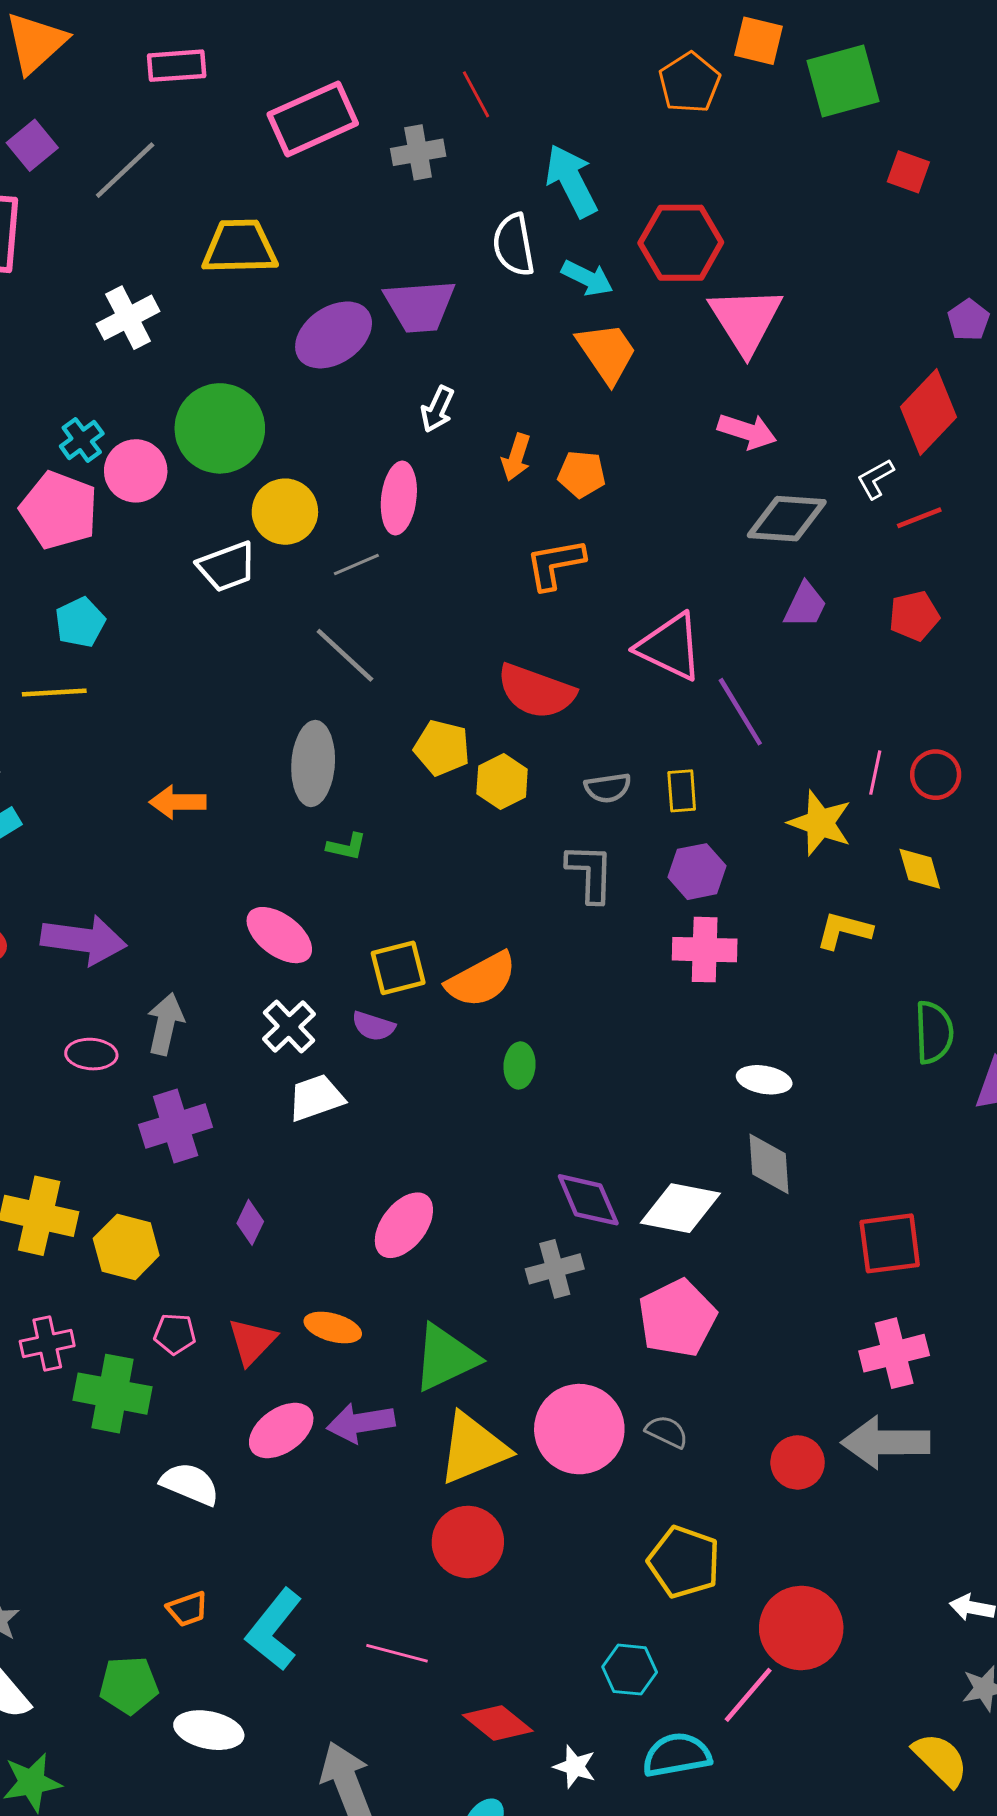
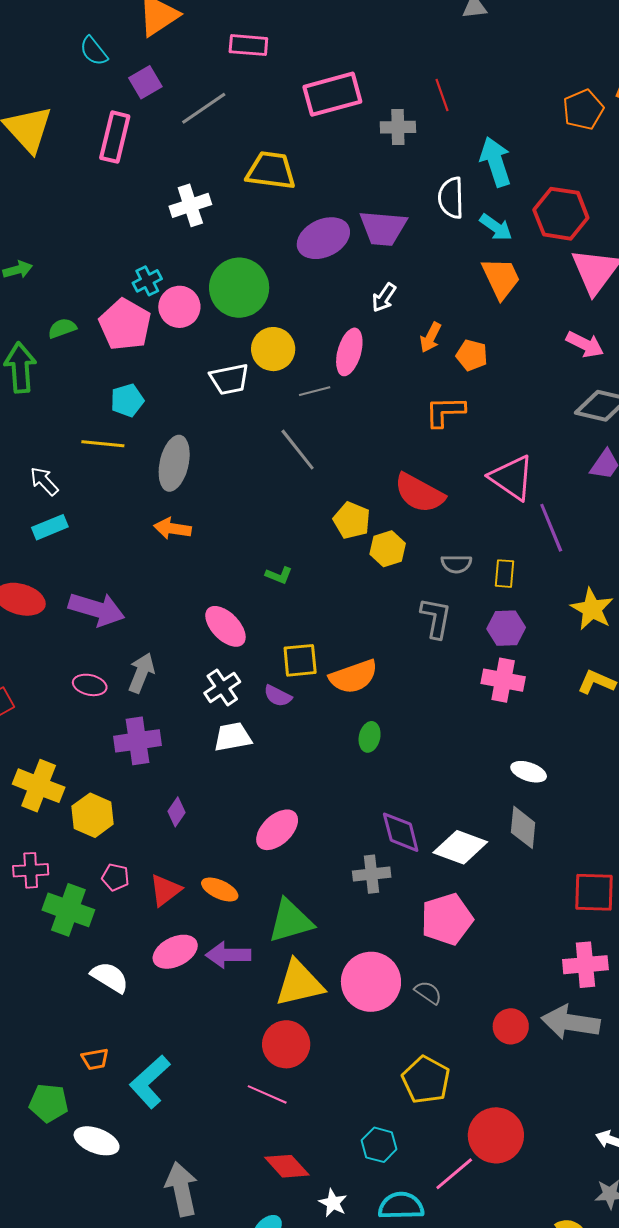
gray ellipse: (313, 764) -> (174, 463), moved
pink line: (397, 1653) -> (267, 1094), moved

